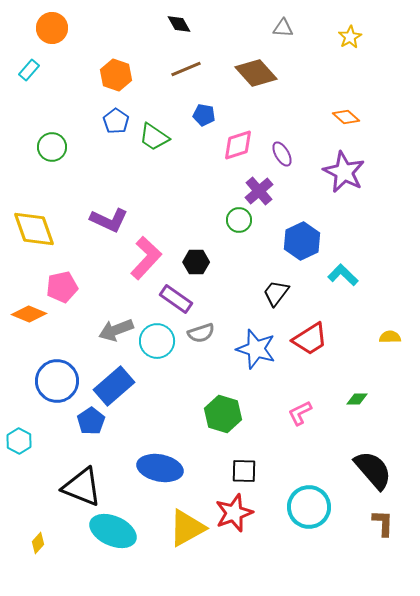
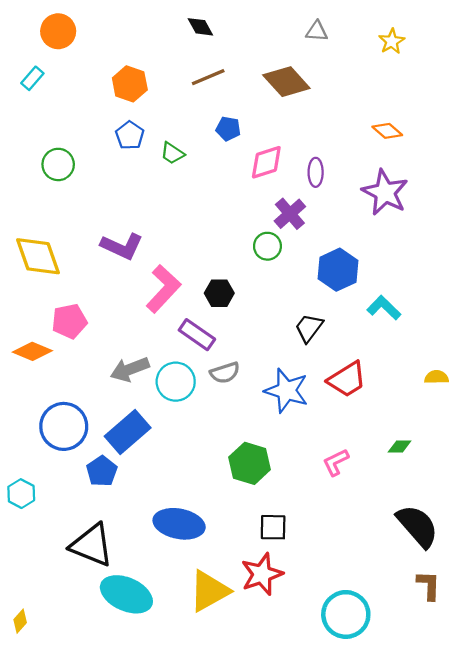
green trapezoid: (154, 137) -> (172, 153), size x0.7
purple ellipse: (282, 154) -> (316, 172), turned 30
cyan circle: (309, 507) -> (346, 614), moved
yellow diamond: (38, 543) -> (20, 621), moved

